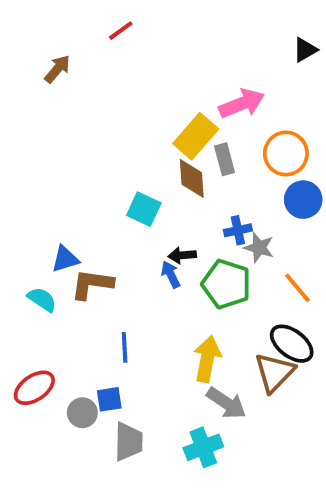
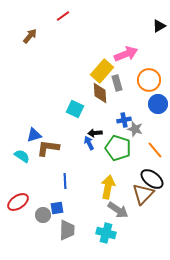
cyan cross: (203, 447) -> (106, 233), turned 36

